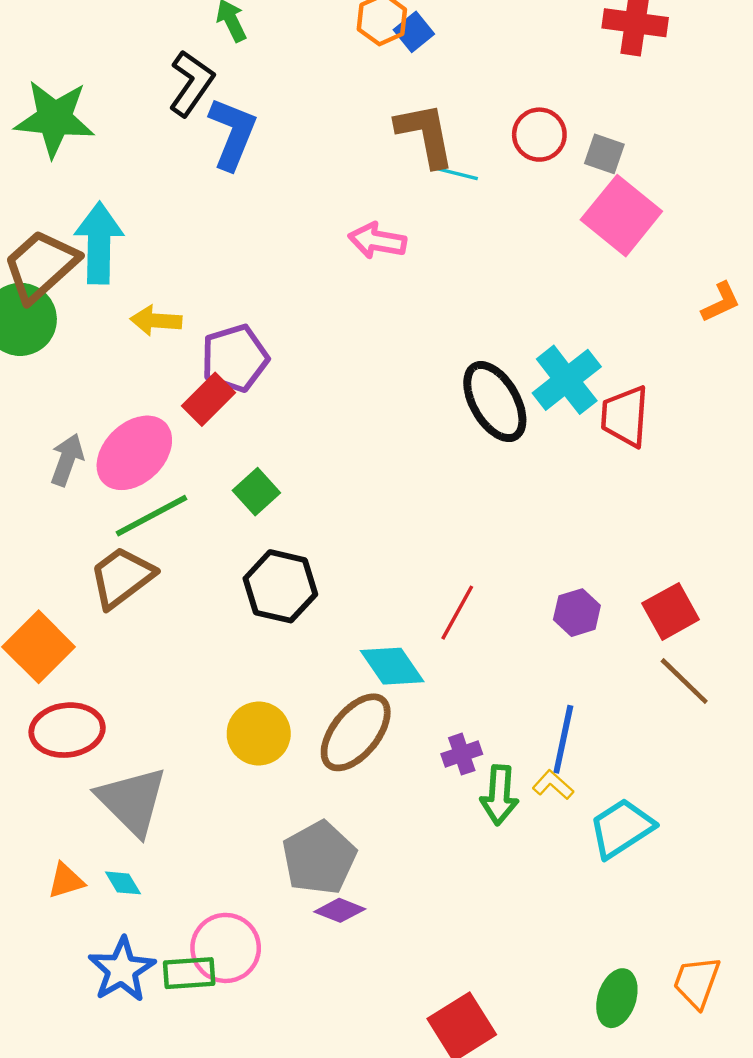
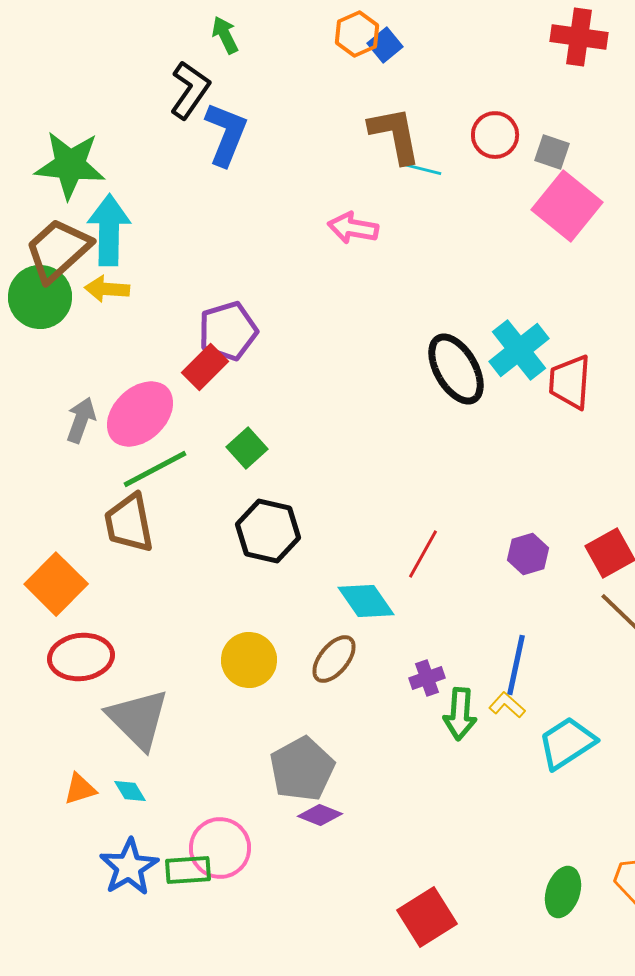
green star: (54, 119) -> (70, 165), moved
yellow arrow: (156, 321) -> (107, 289), moved
brown trapezoid: (122, 577) -> (129, 523), turned -64
brown ellipse: (356, 732) -> (334, 659), size x0.7

